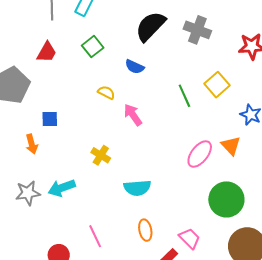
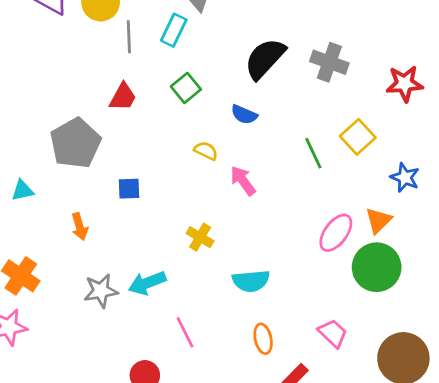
orange arrow: (32, 144) -> (80, 227), moved
orange triangle: (231, 146) -> (378, 220), turned 30
green circle: (226, 199) -> (377, 267), moved
pink line: (95, 236) -> (185, 332), moved
pink trapezoid: (190, 238) -> (333, 333), moved

